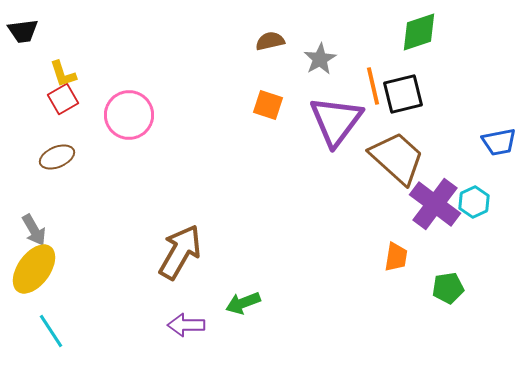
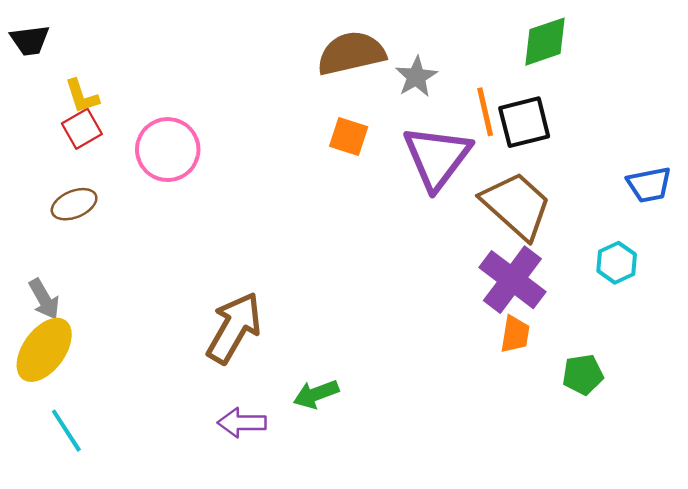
brown semicircle: (270, 41) -> (351, 53), size x1.8
purple cross: (435, 204) -> (512, 280), moved

